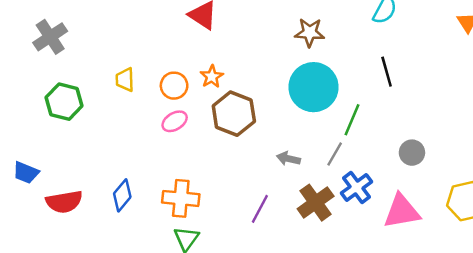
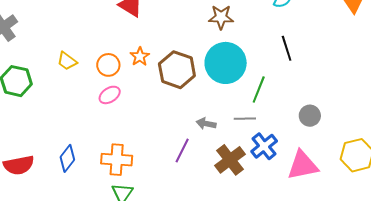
yellow trapezoid: (125, 80) -> (67, 61), turned -50
brown hexagon: (234, 114) -> (177, 70), moved
gray line: (335, 154) -> (245, 119), turned 60
purple line: (260, 209) -> (182, 151), moved

